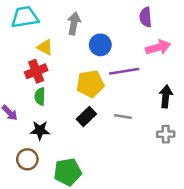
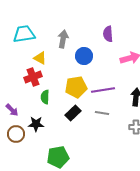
purple semicircle: (146, 17) -> (108, 34), moved
purple line: (124, 71) -> (103, 90), moved
green semicircle: (40, 96) -> (45, 97), moved
brown circle: (27, 159) -> (16, 134), moved

